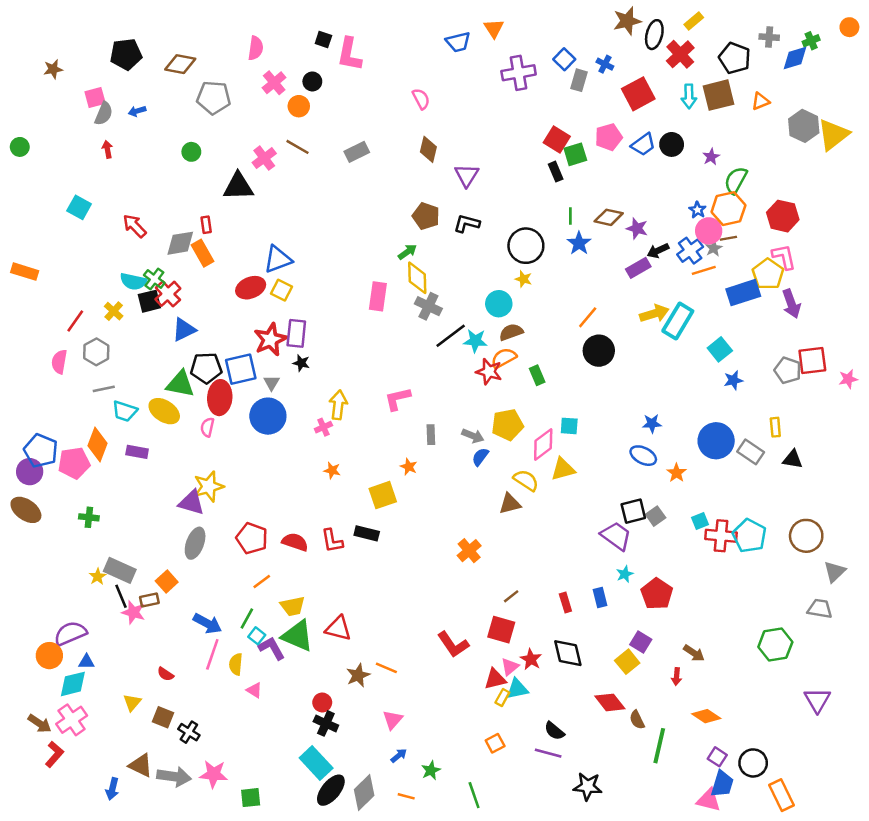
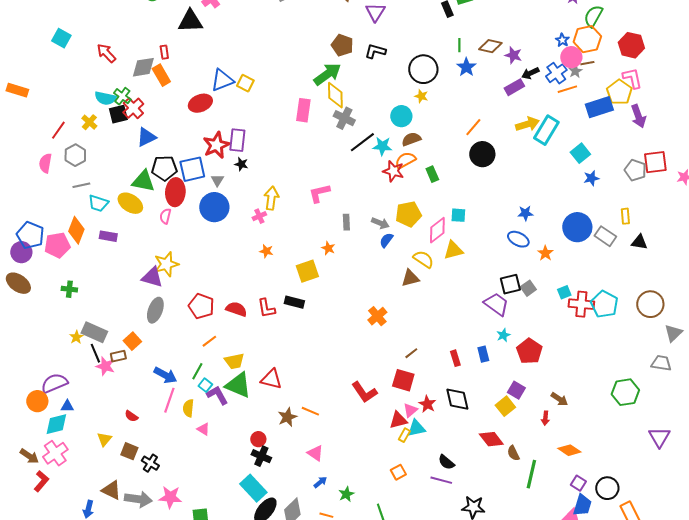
green arrow: (407, 252) -> (327, 74), size x1.8
yellow square: (281, 290) -> (245, 83), moved
pink triangle: (393, 720) -> (315, 453), turned -36

